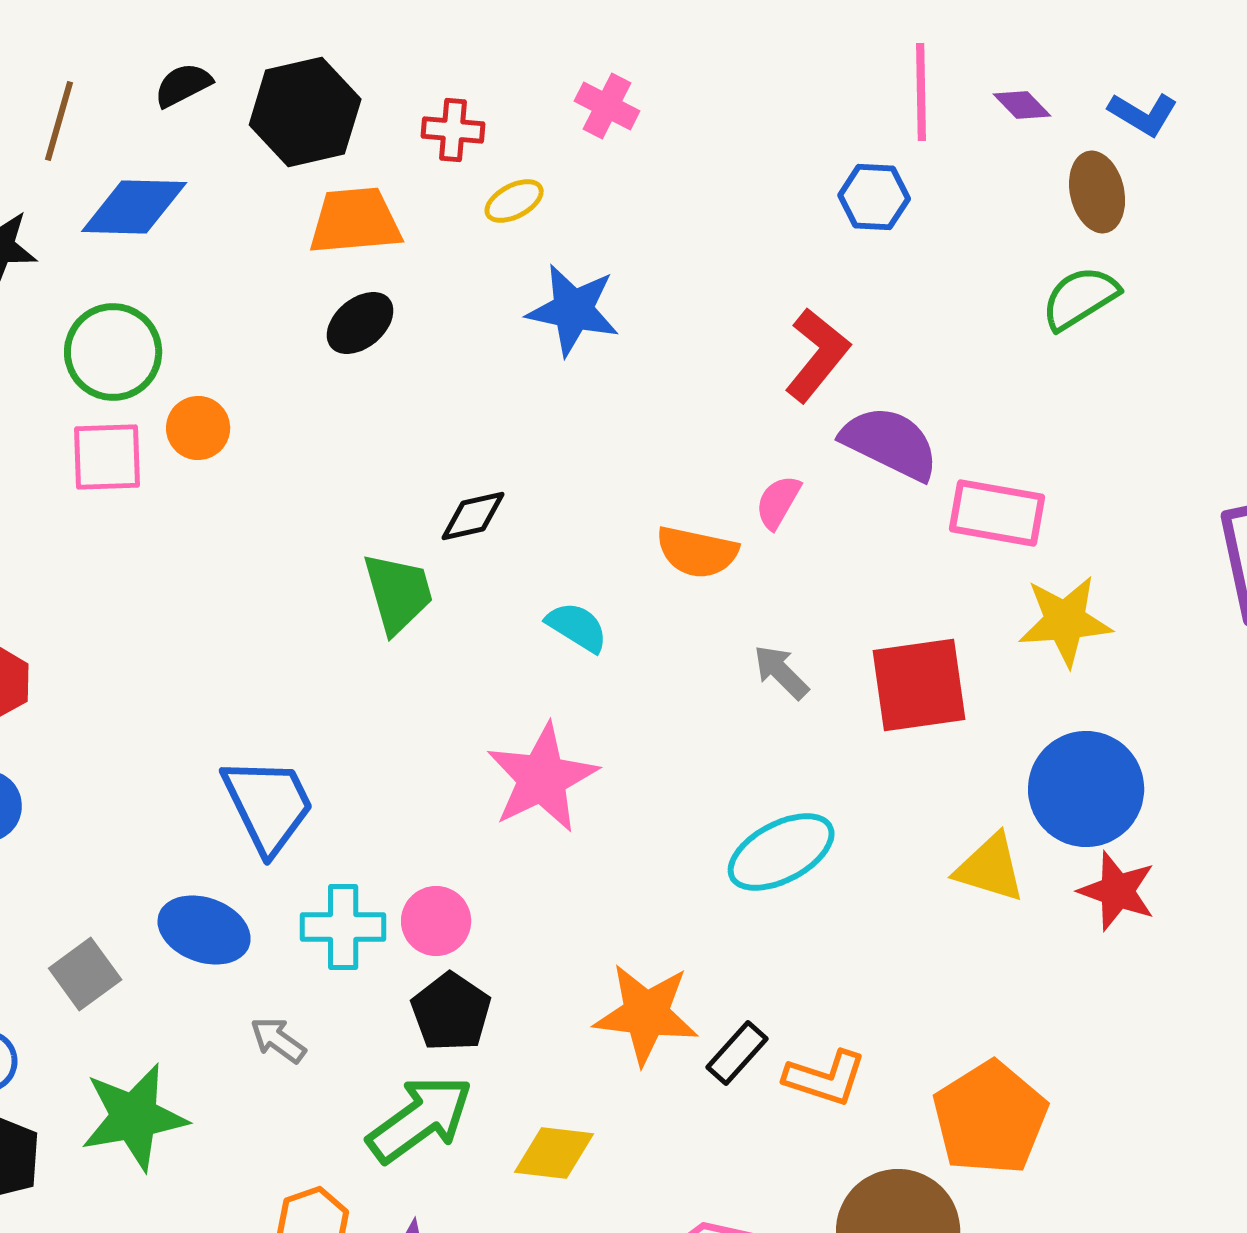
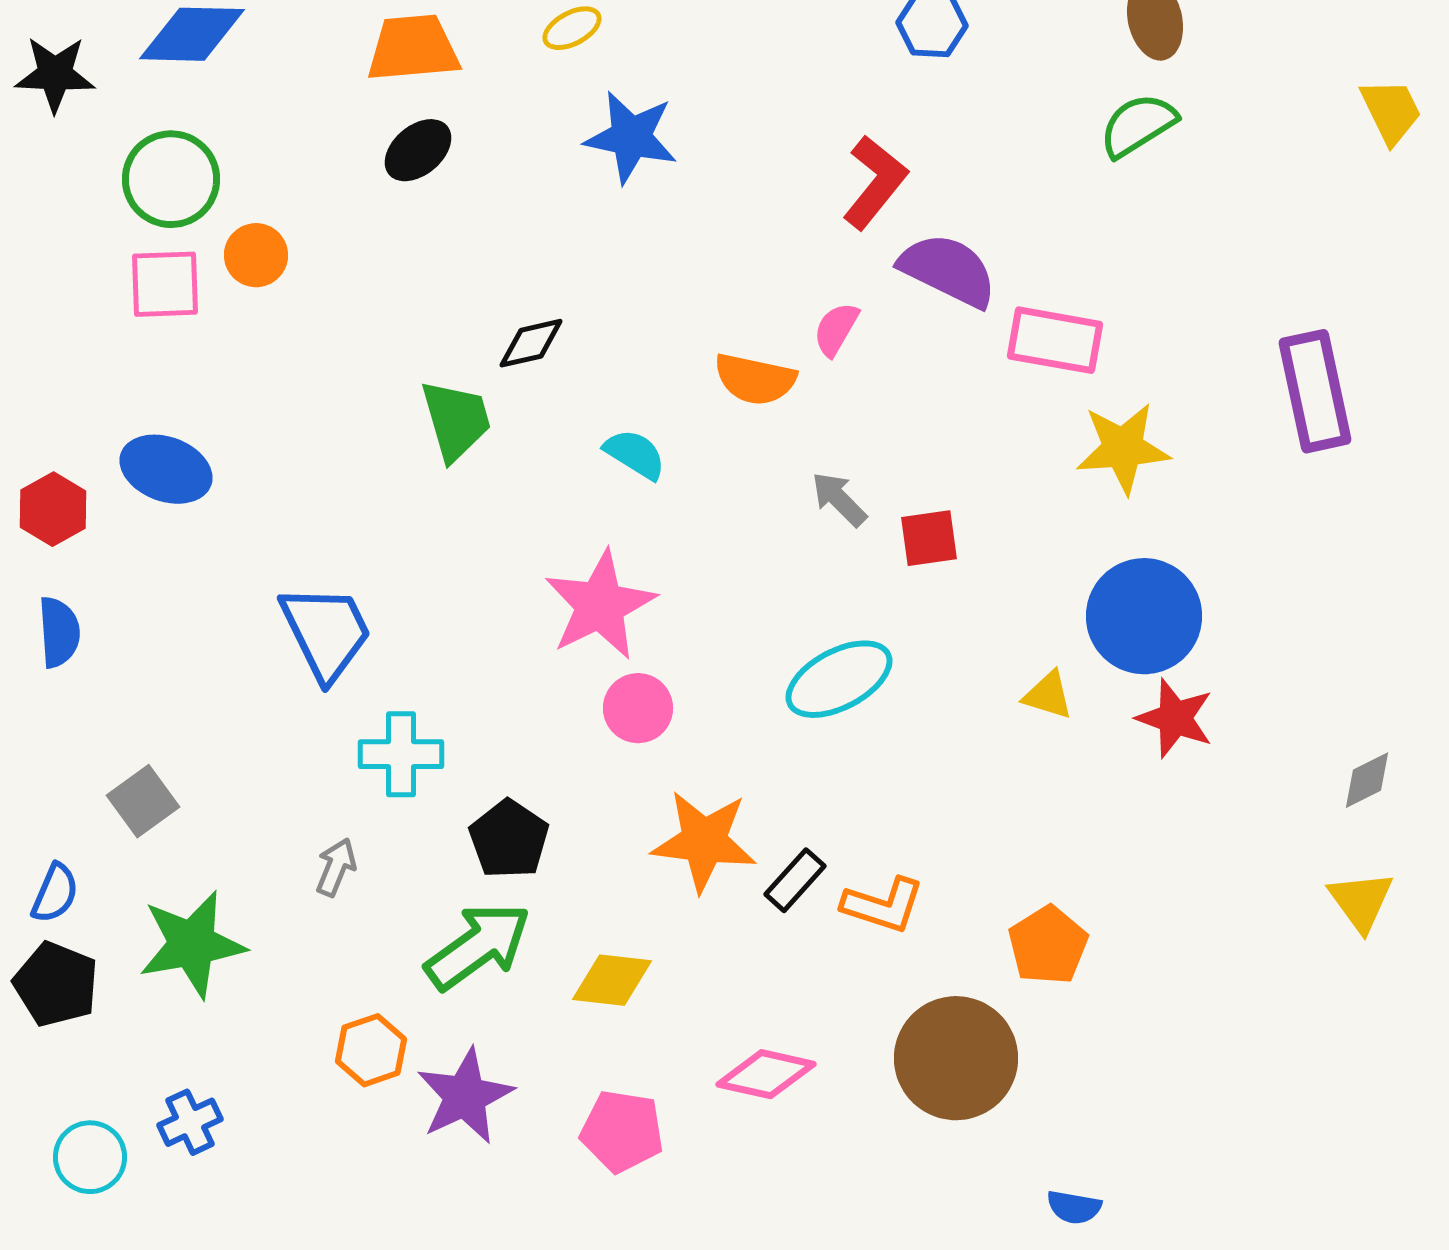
red square: (919, 685) -> (929, 538), moved, size x0.6
yellow triangle: (990, 868) -> (1048, 695), size x0.7
pink circle: (436, 921) -> (638, 708), moved
blue ellipse: (204, 930) -> (166, 469), moved
gray arrow: (278, 1040) -> (336, 867), turned 76
orange pentagon: (990, 1118) -> (1048, 945), size x0.7

